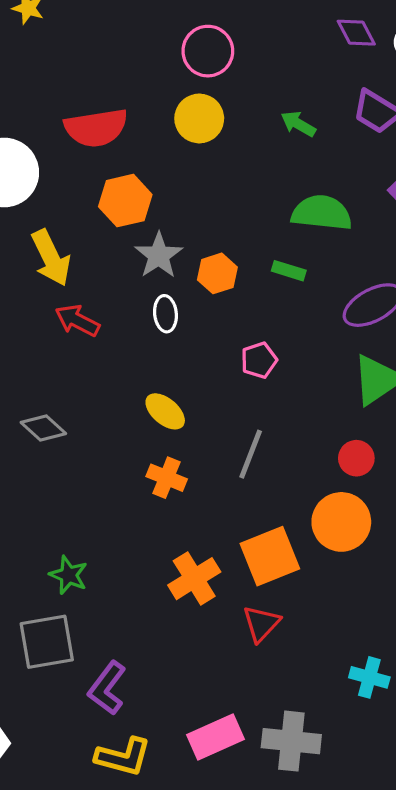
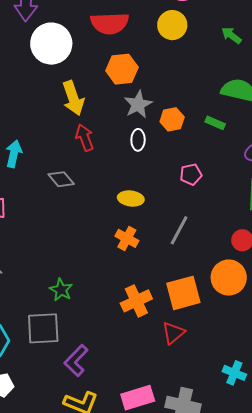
red arrow: (77, 321) -> (85, 138), turned 36
yellow ellipse: (165, 411) -> (131, 198), turned -40
gray diamond: (43, 428) -> (61, 179), moved

